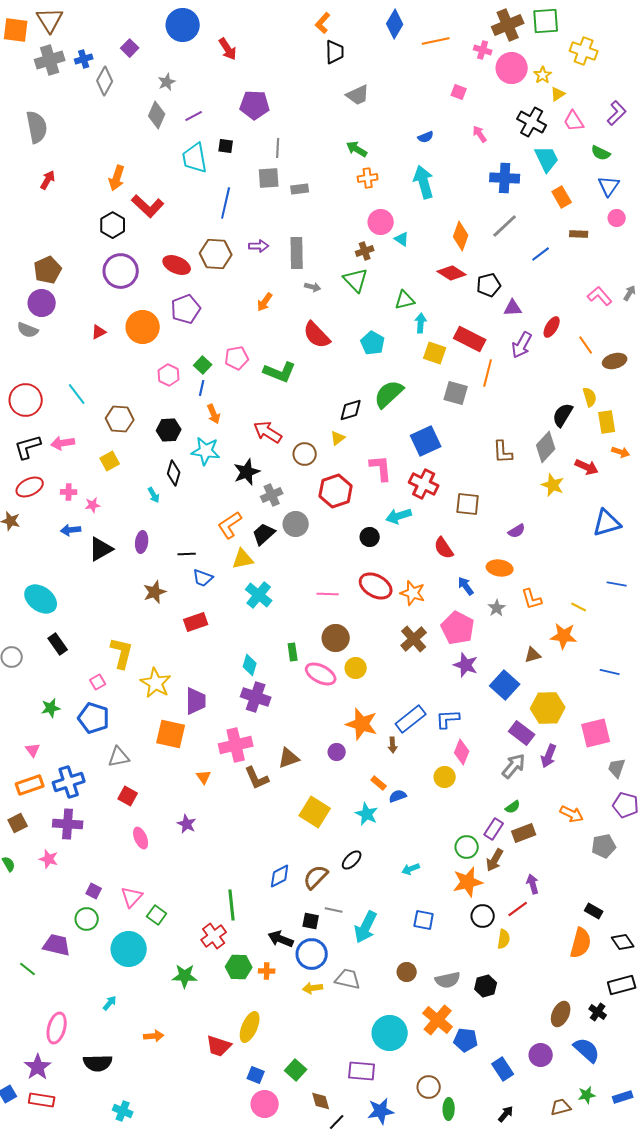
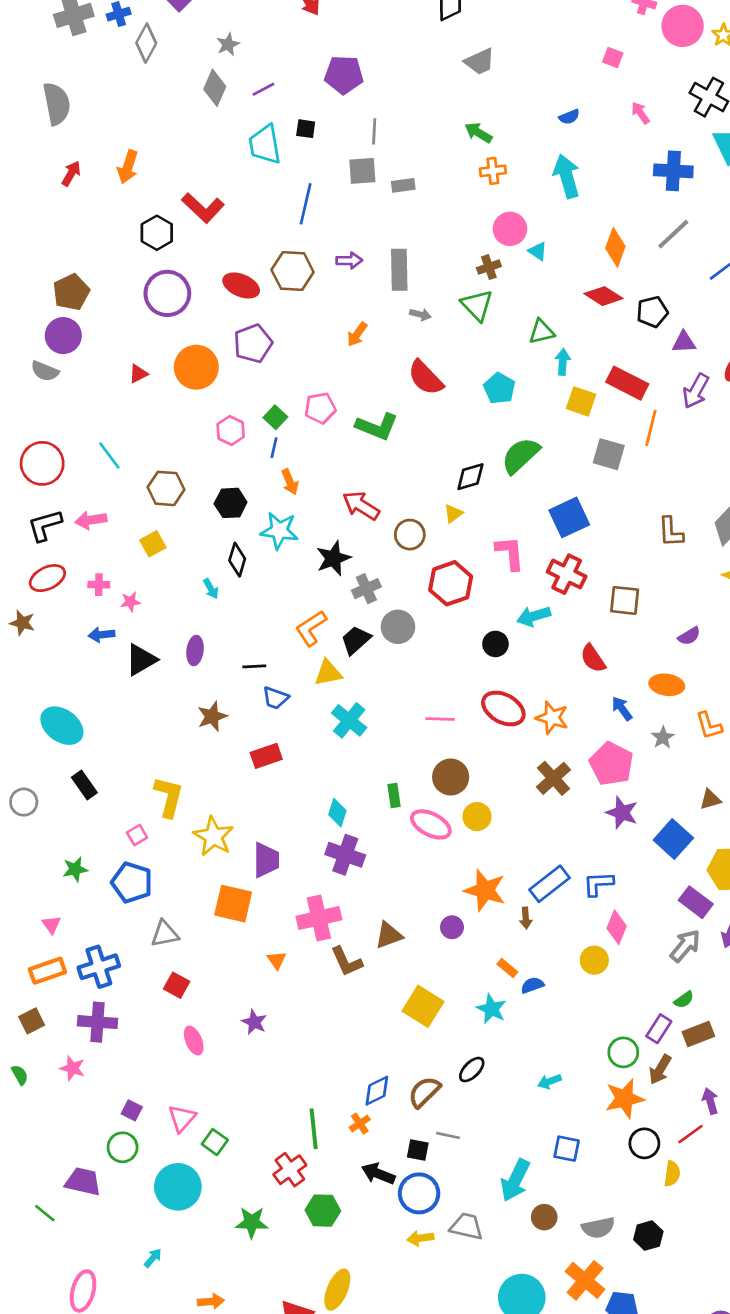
orange arrow: (117, 178) -> (128, 167), moved
cyan arrow: (366, 927) -> (515, 1180), moved
orange cross: (267, 971) -> (360, 1124), moved, turned -35

